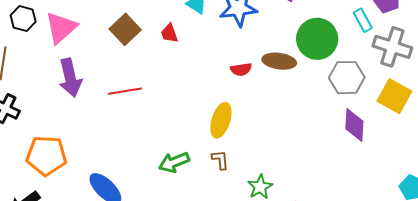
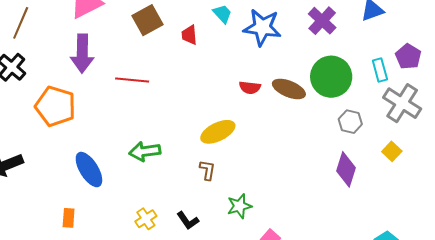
gray hexagon: (347, 78) -> (350, 122), size x0.7
yellow square: (394, 96) -> (392, 151), size x0.6
yellow ellipse: (221, 120) -> (218, 132), turned 32
orange pentagon: (46, 156) -> (55, 106), moved
green arrow: (174, 162) -> (145, 151), moved

